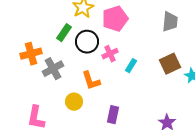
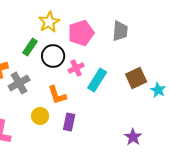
gray trapezoid: (170, 22) -> (120, 31), moved
cyan rectangle: (131, 66) -> (97, 80), size x1.6
purple rectangle: (113, 115) -> (69, 122), moved

